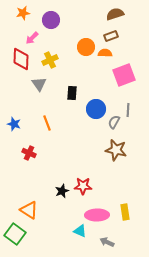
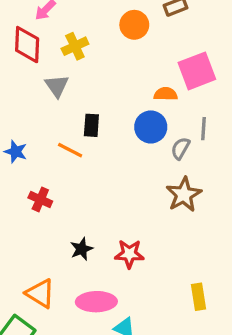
orange semicircle: (105, 53) -> (166, 94), moved
black rectangle: (72, 93) -> (91, 125), moved
orange line: (47, 123) -> (70, 150), turned -42
brown star: (116, 150) -> (184, 195), turned 30
black star: (62, 191) -> (82, 249), moved
pink ellipse: (97, 215) -> (96, 302), moved

